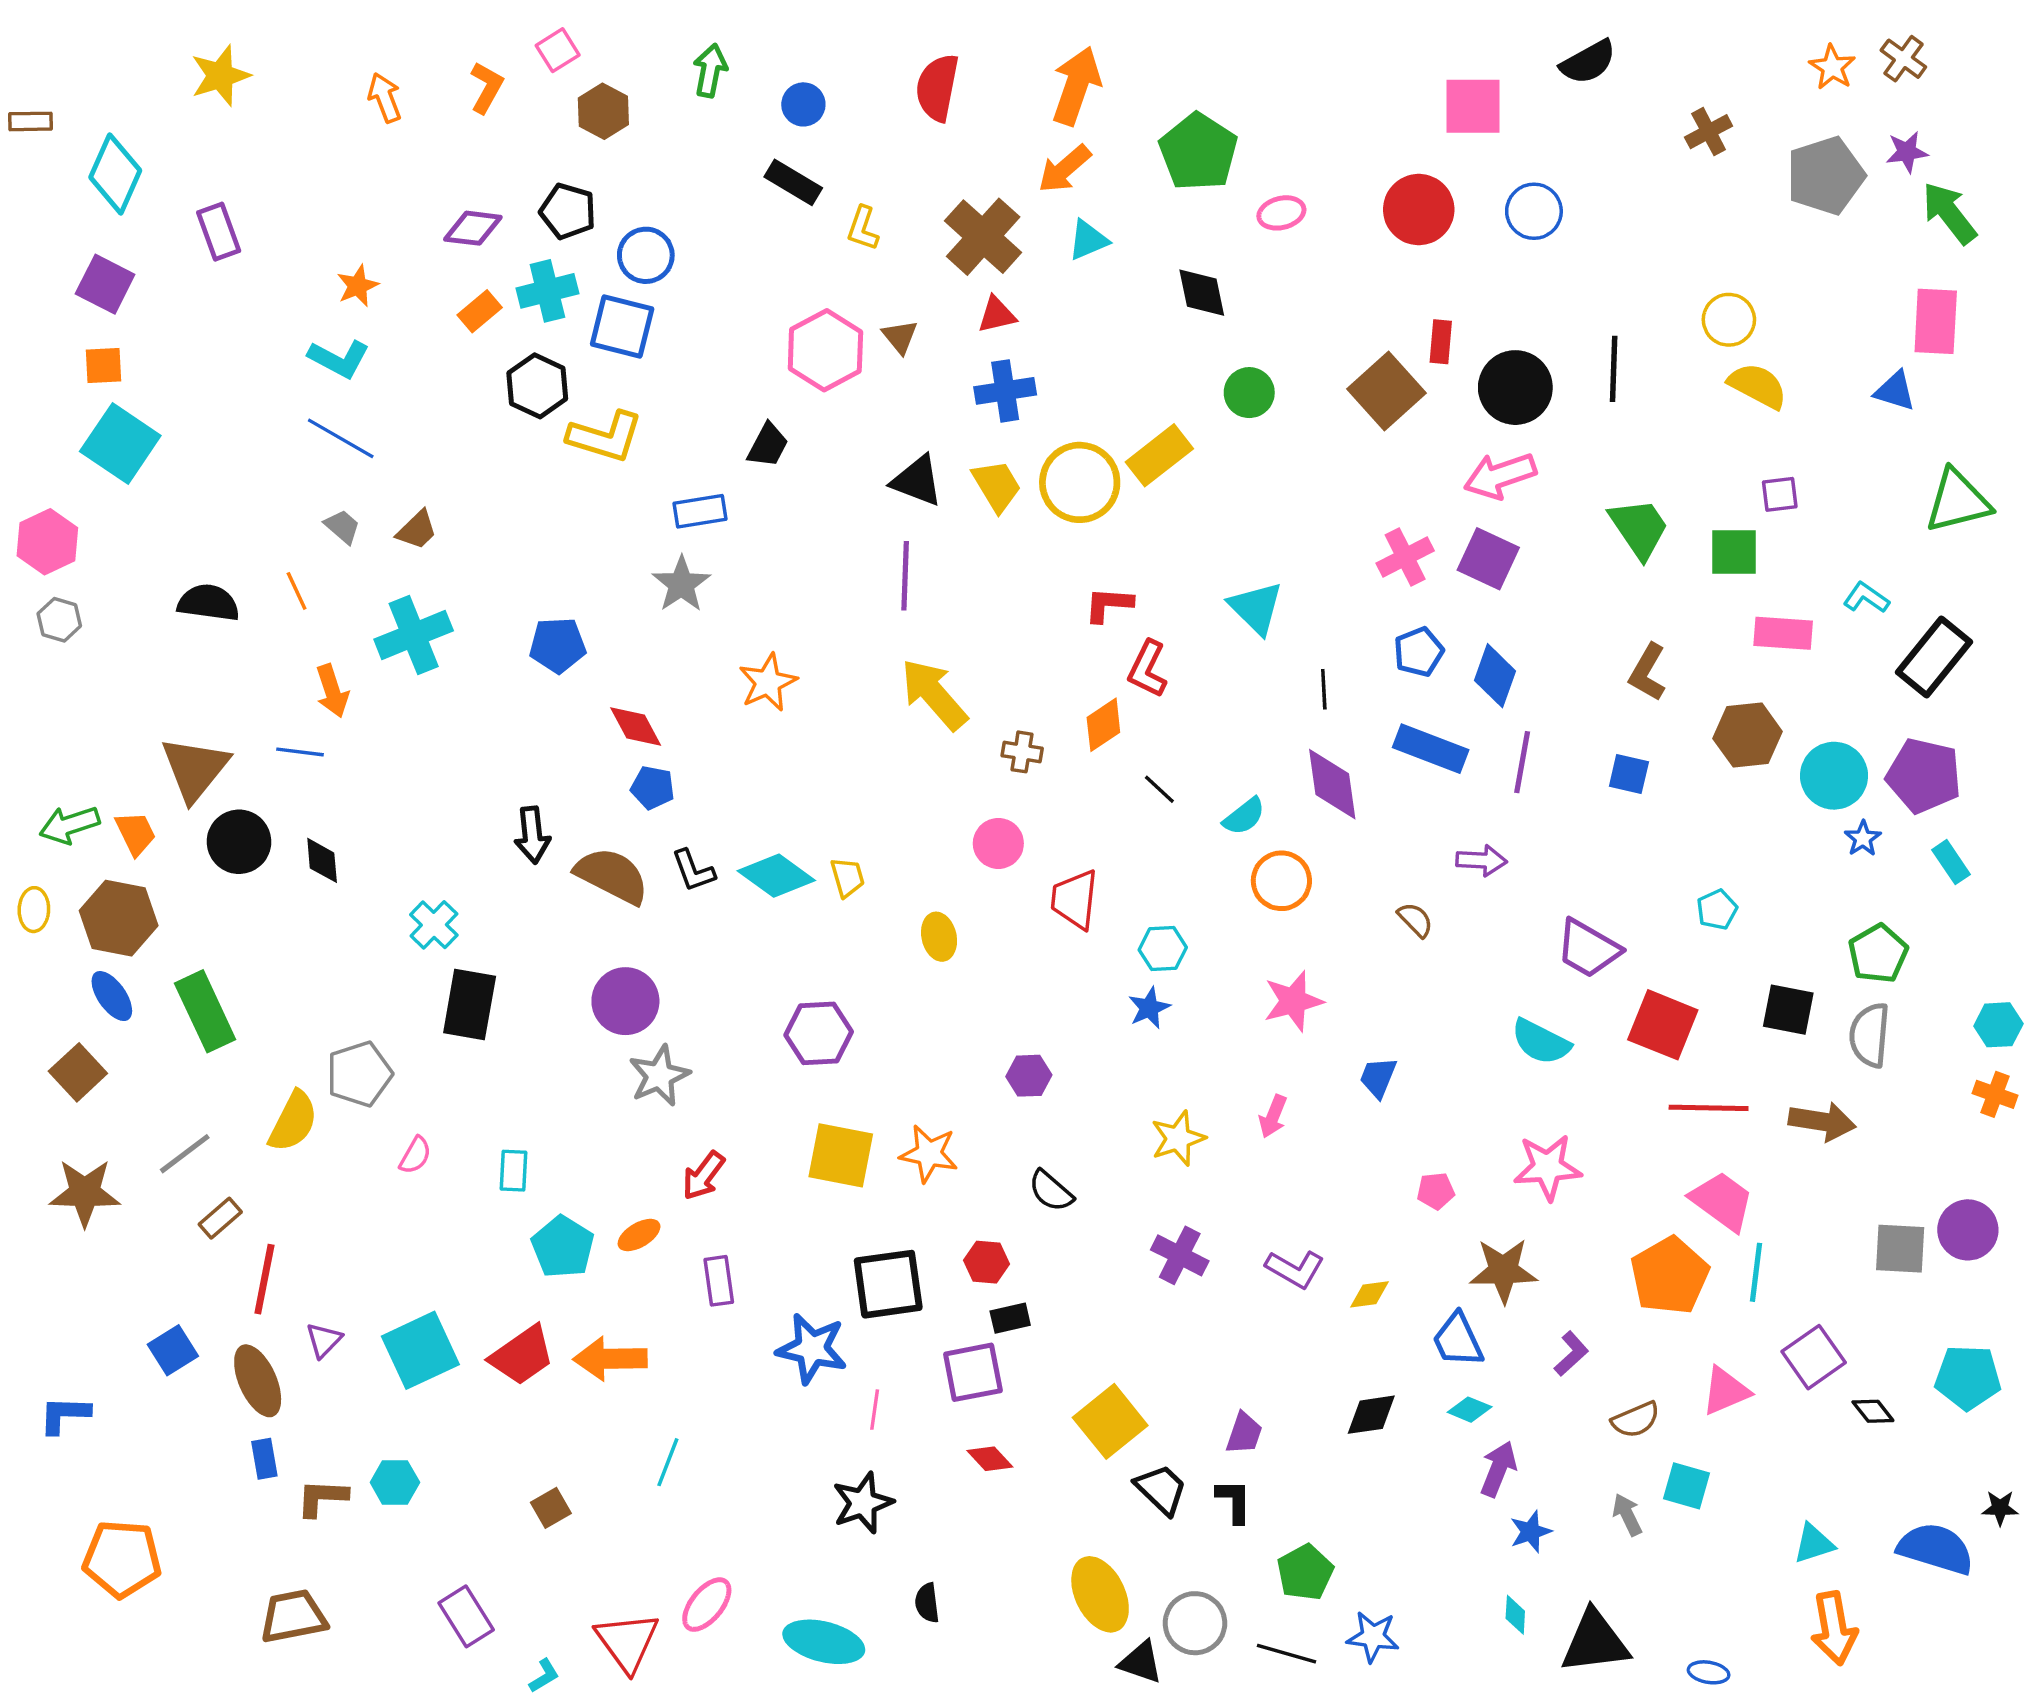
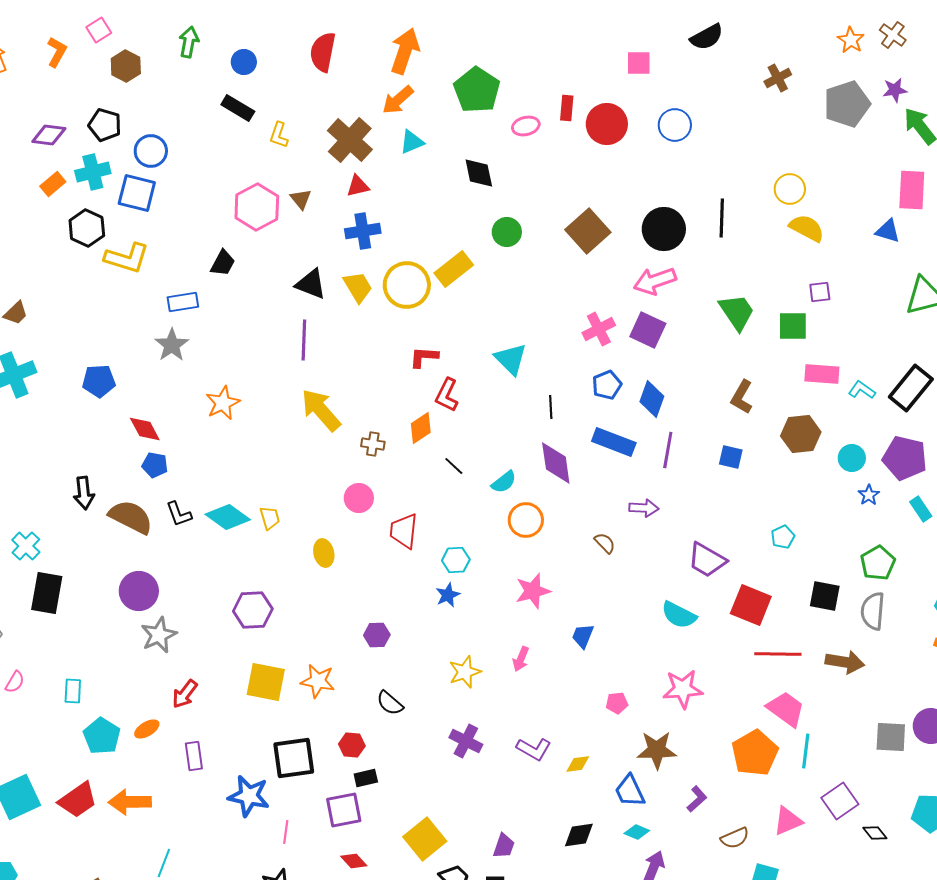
pink square: (1473, 106) -> (639, 63), size x0.7
red rectangle: (1441, 342) -> (567, 108), moved
cyan L-shape: (1866, 598) -> (862, 390), moved
cyan circle: (1834, 776) -> (852, 458), size x0.7

